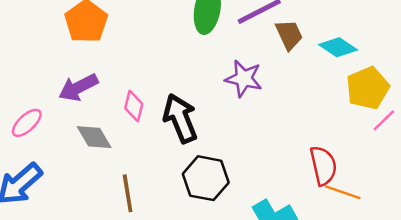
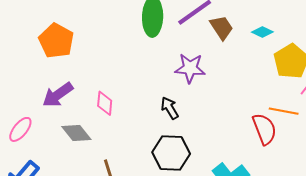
cyan diamond: (338, 47) -> (262, 32), size x0.7
black arrow: (180, 118) -> (170, 108), moved, size x0.6
orange line: (343, 192) -> (284, 111), moved

